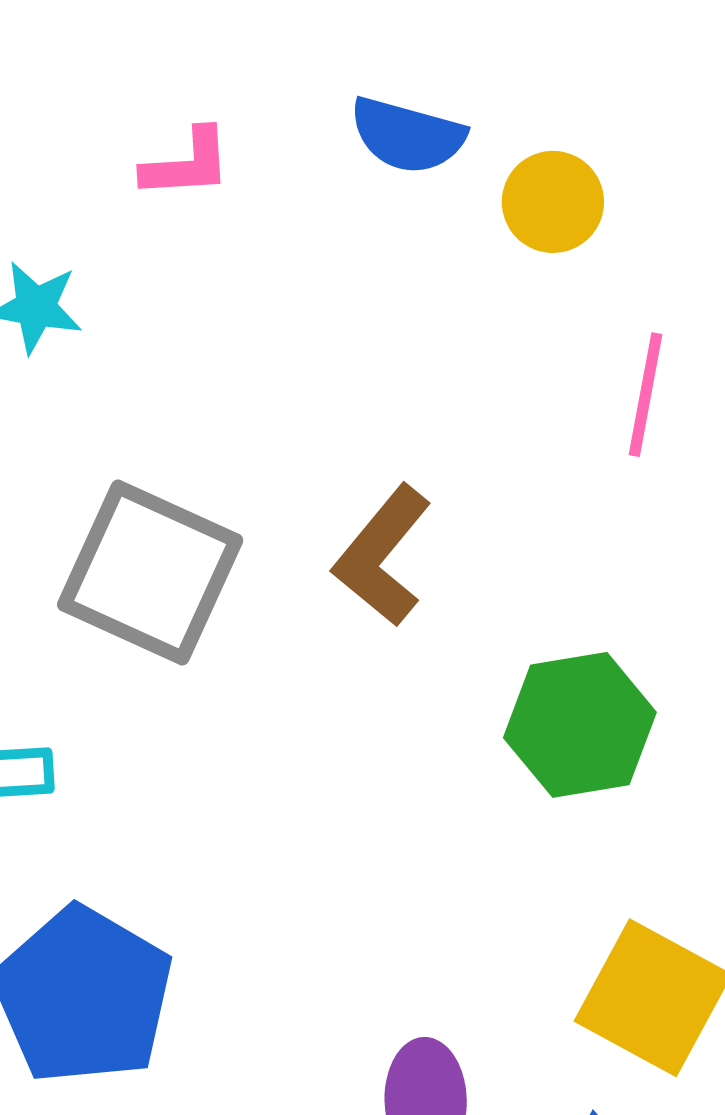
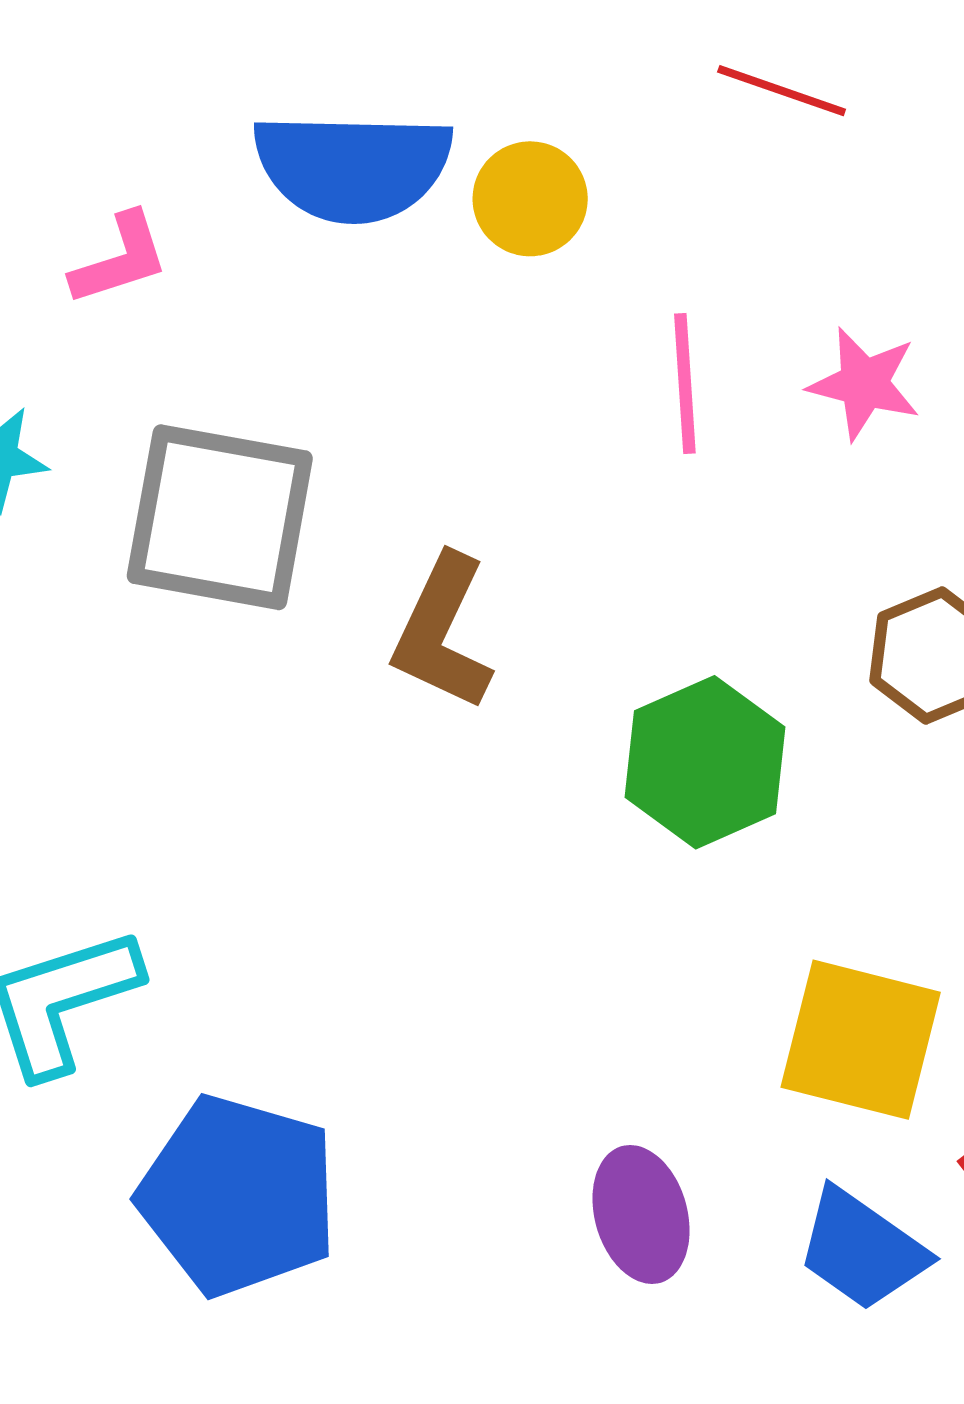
blue semicircle: (407, 135) -> (353, 167), size x1.5
gray square: (150, 573) -> (220, 517), moved

